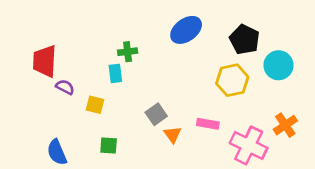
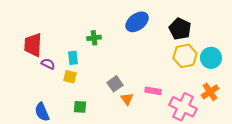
cyan circle: (279, 65) -> (211, 58), moved
cyan rectangle: (115, 73) -> (73, 58), moved
yellow hexagon: (232, 80) -> (185, 56), moved

